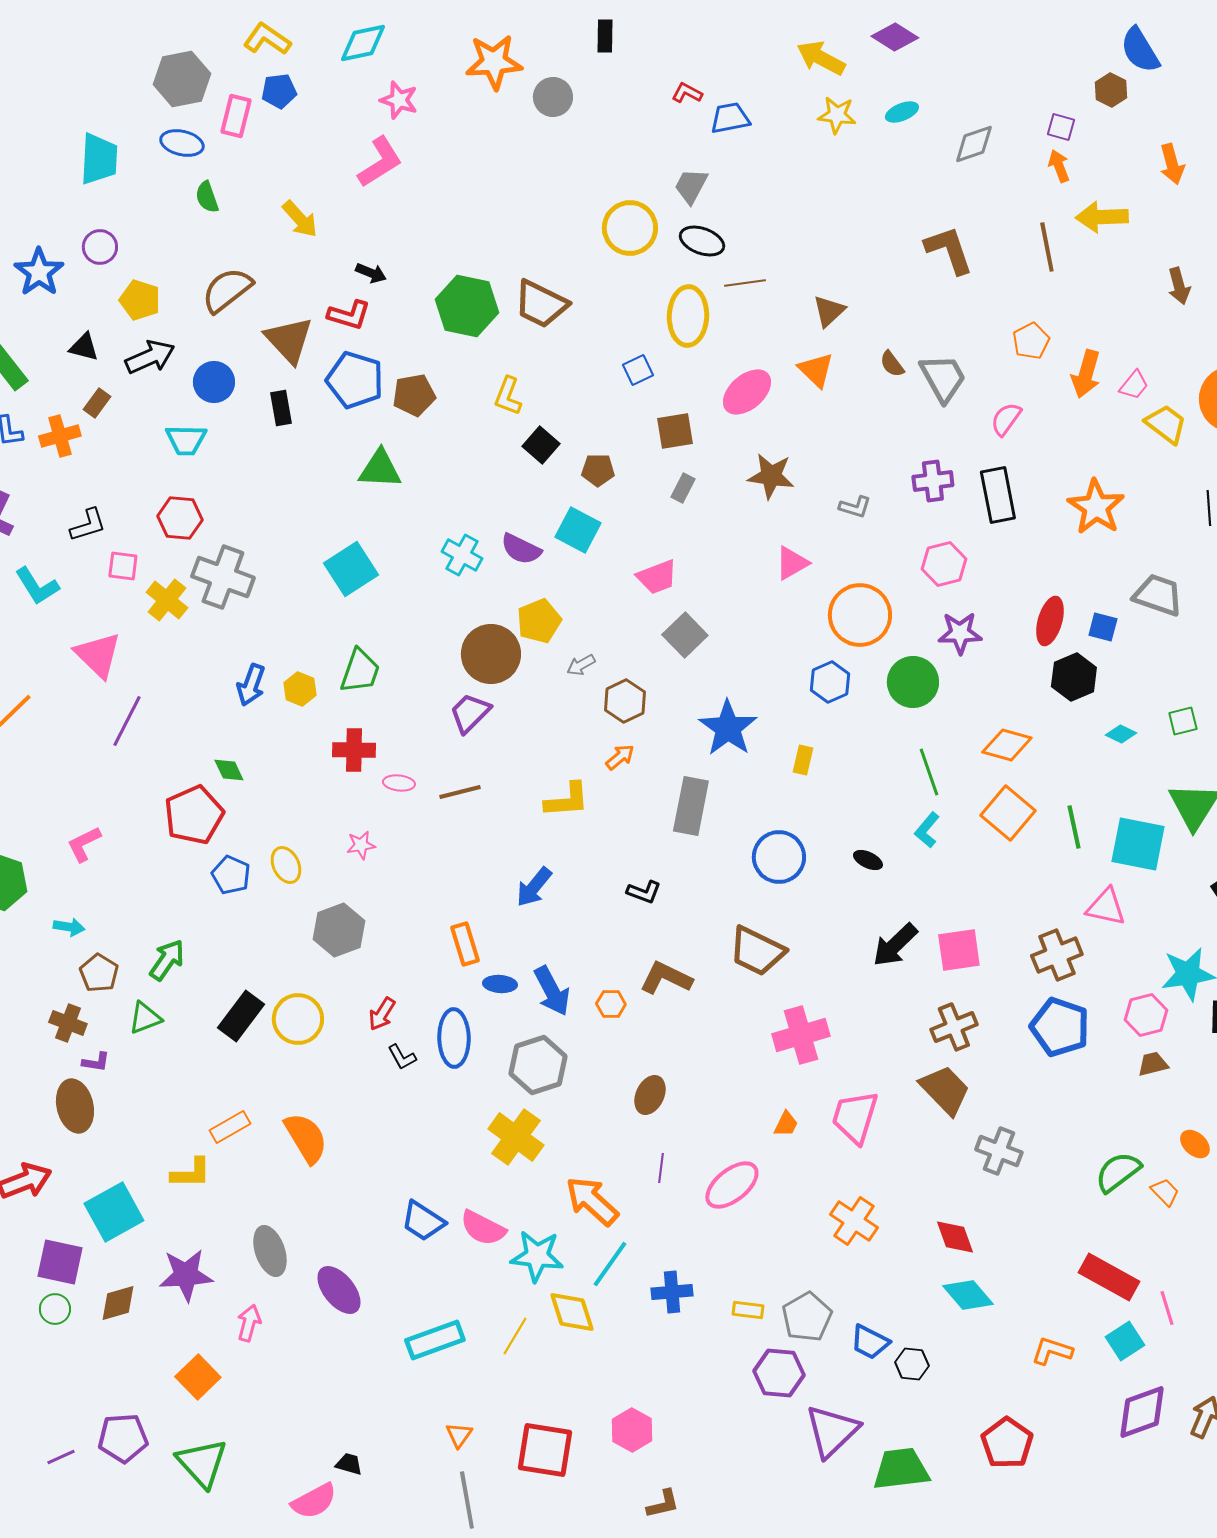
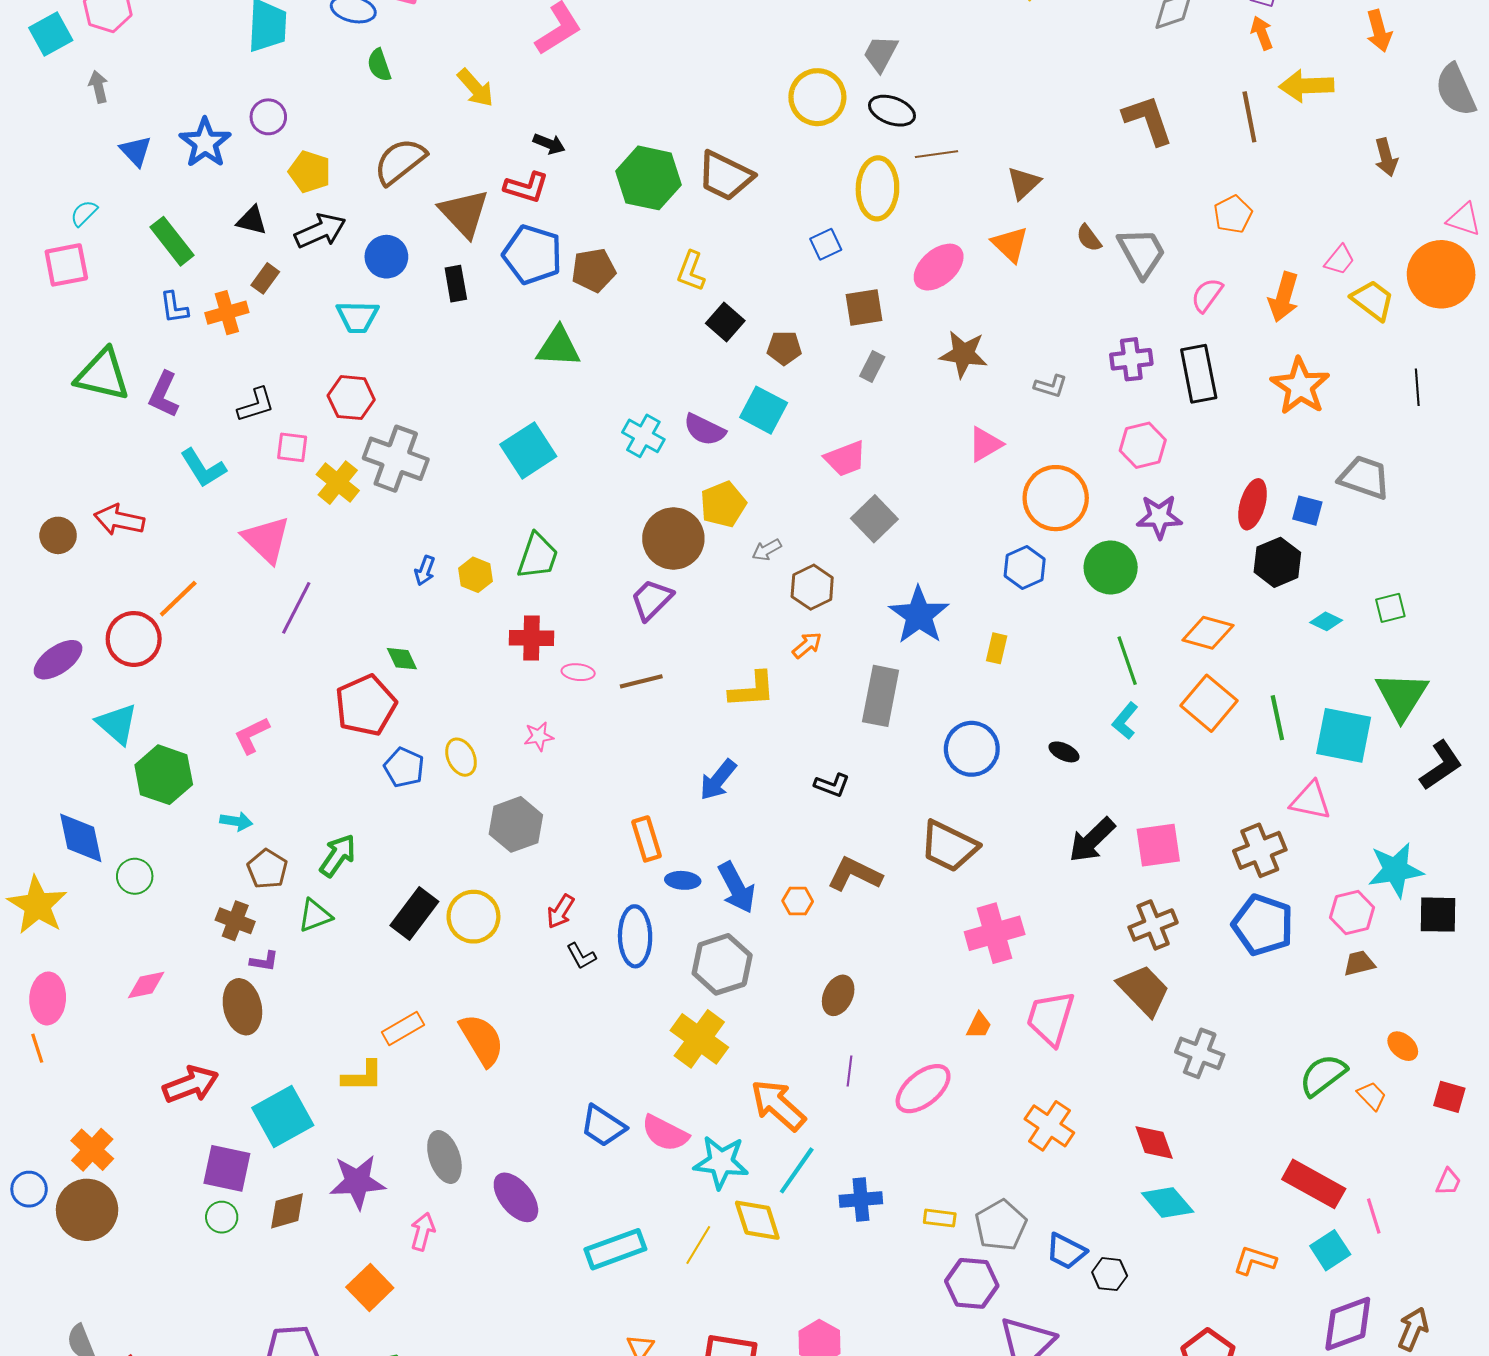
orange arrow: (1086, 374) -> (1284, 297), moved
blue arrow: (251, 685) -> (425, 571), size x0.7

